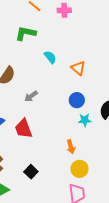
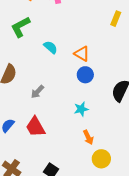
green L-shape: (26, 33) -> (21, 27), turned -30
blue circle: (77, 100) -> (85, 75), moved
cyan star: (85, 120) -> (81, 109), moved

